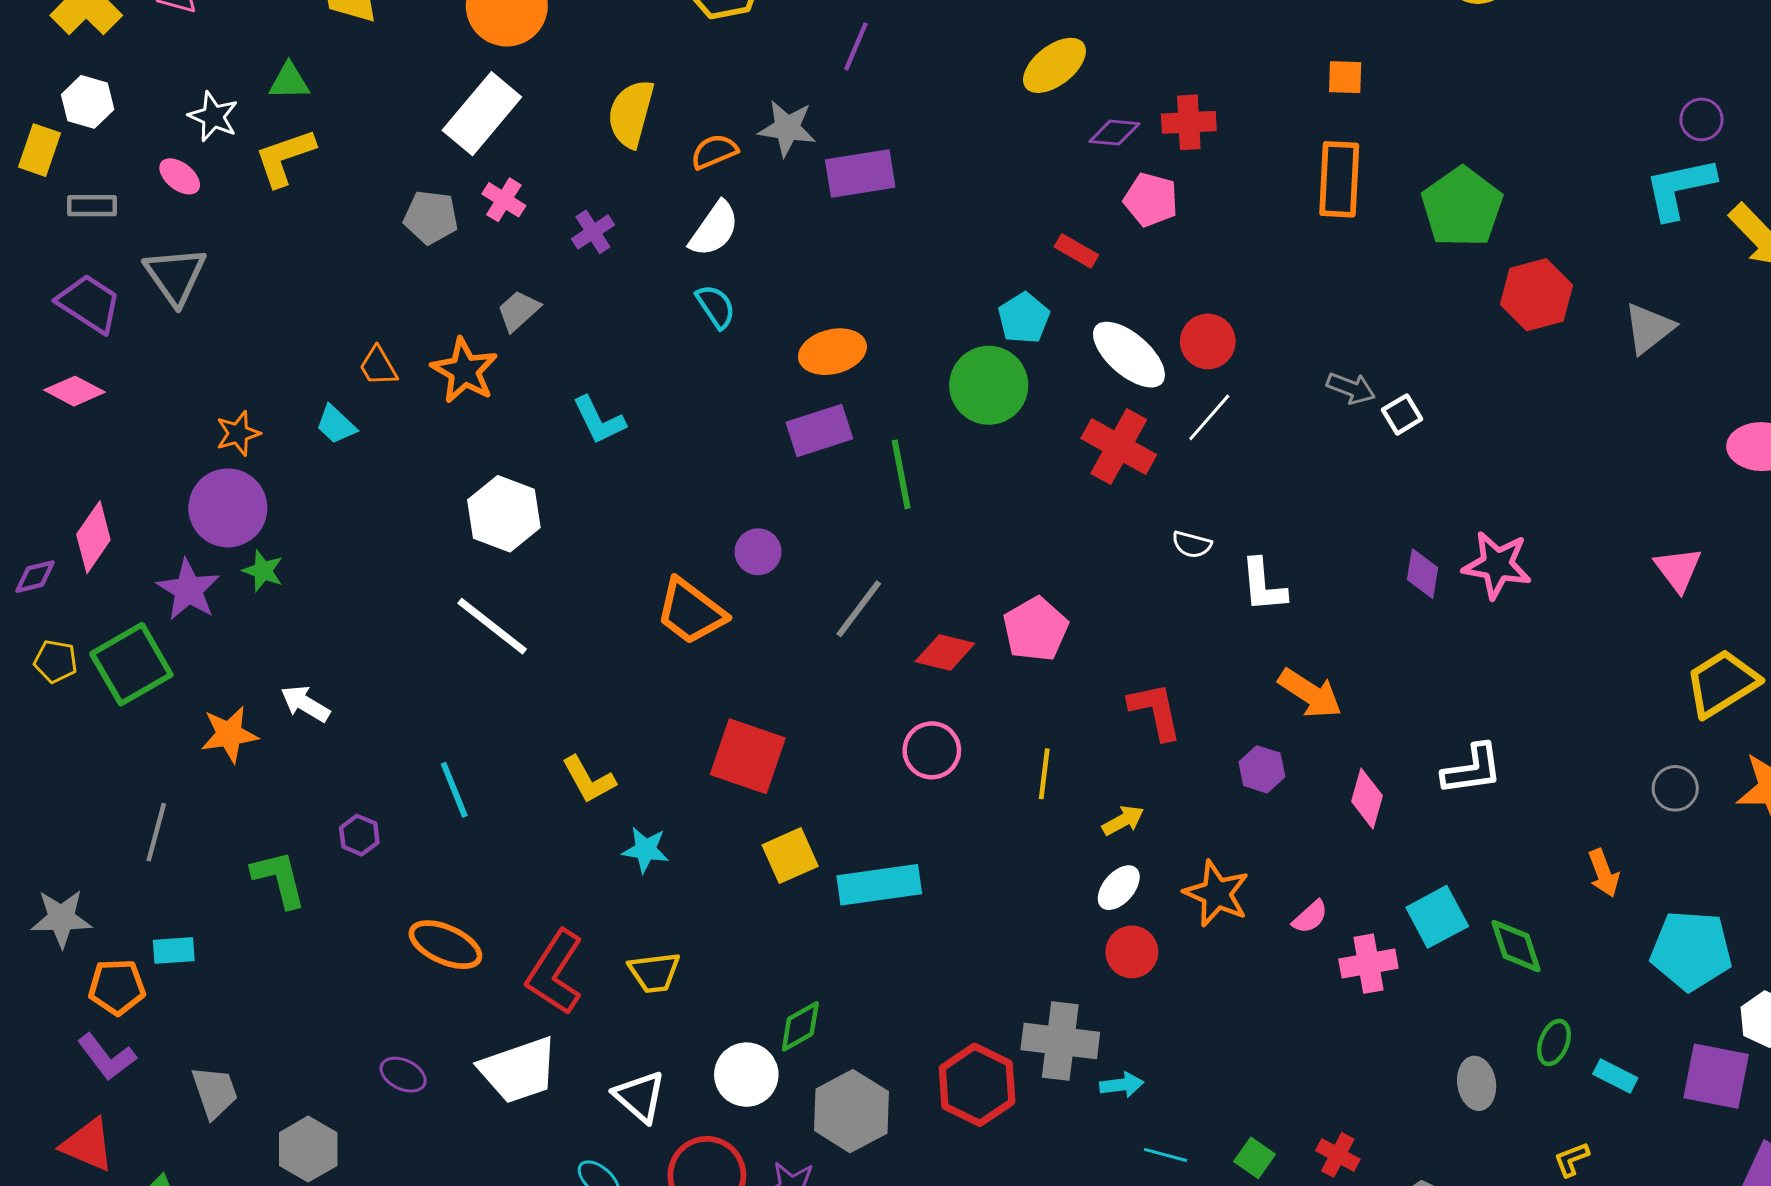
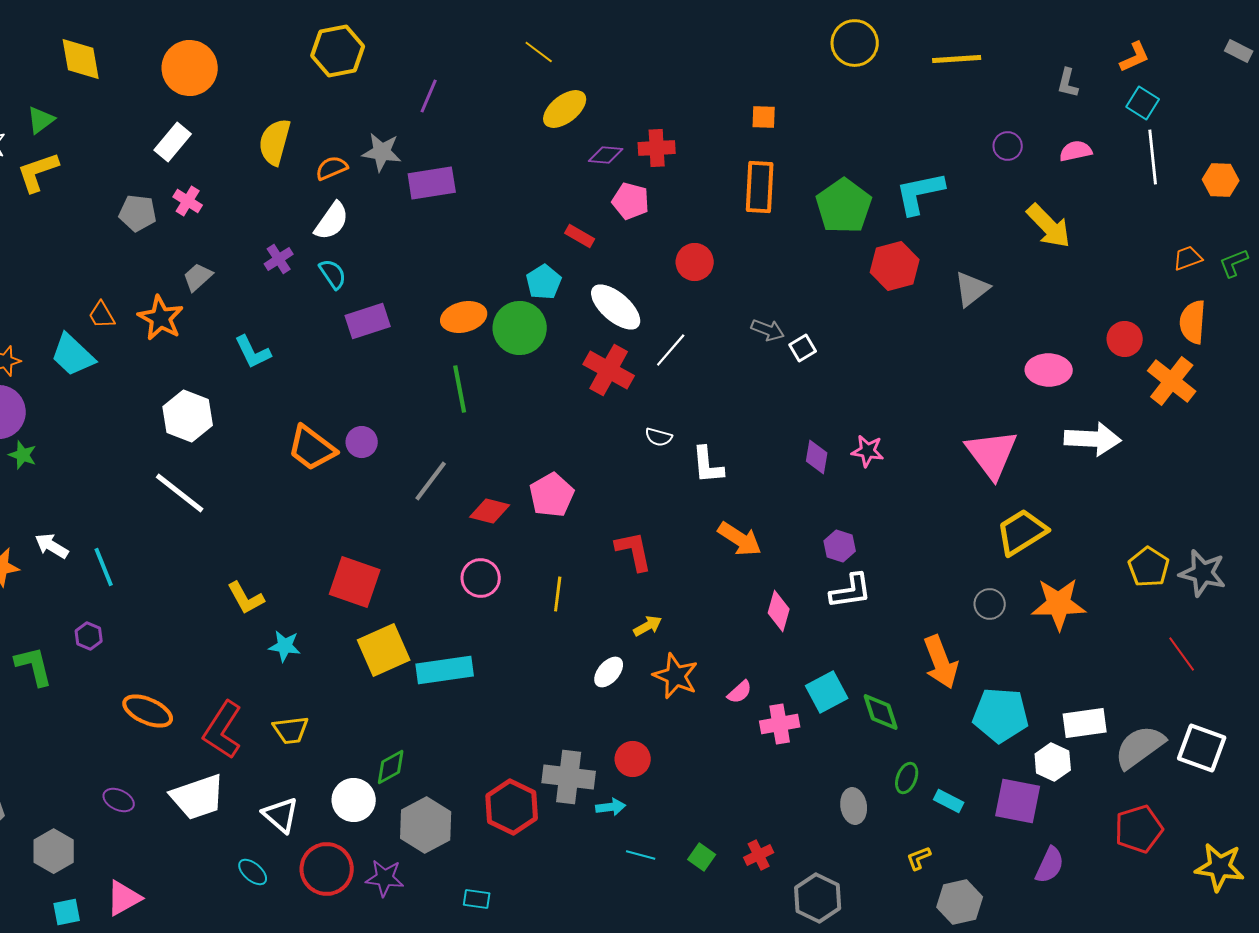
green triangle: (289, 81) -> (41, 120), turned -36
white rectangle: (482, 114) -> (173, 142), size x0.7
cyan L-shape: (1680, 188) -> (920, 193), moved
purple cross: (593, 232) -> (279, 259), moved
red circle: (1208, 341) -> (695, 262), moved
orange ellipse: (832, 352) -> (464, 317), moved
cyan trapezoid: (336, 425) -> (73, 355), size x1.6
purple rectangle: (819, 431) -> (368, 321), moved
pink star: (1497, 565) -> (868, 451), size x0.7
pink triangle: (1678, 569) -> (992, 454), size x1.6
orange trapezoid: (691, 612) -> (312, 448), moved
purple hexagon: (1262, 769) -> (840, 546), moved
cyan line: (454, 790) -> (104, 567), moved
yellow arrow: (1123, 820) -> (648, 626), moved
yellow square: (790, 856) -> (384, 650), size x1.4
orange arrow: (1604, 873) -> (941, 662), size x1.6
red circle: (1132, 952) -> (633, 759), moved
red cross: (1338, 1155) -> (759, 855), turned 36

